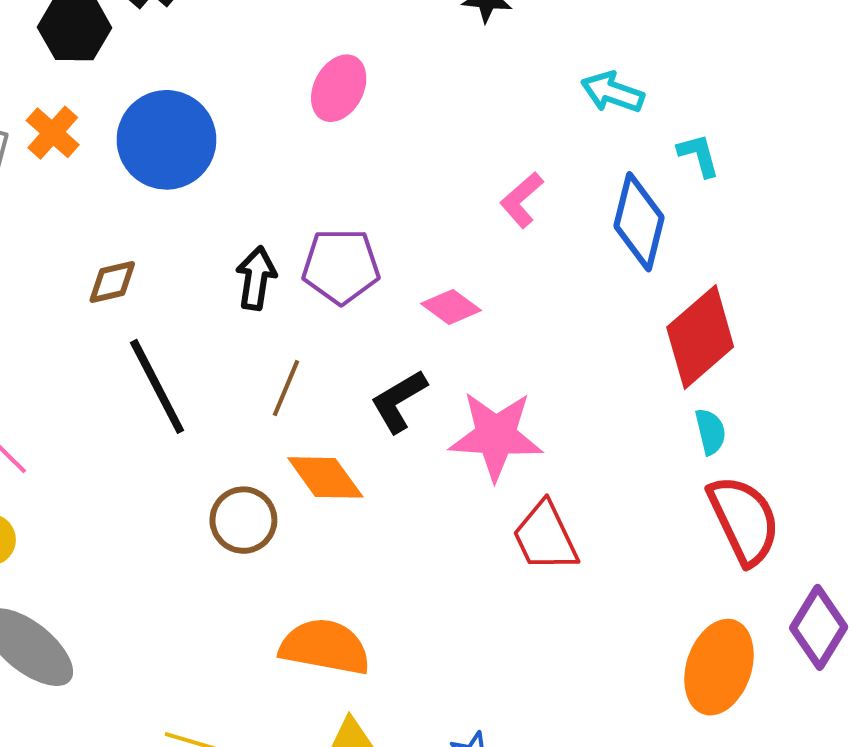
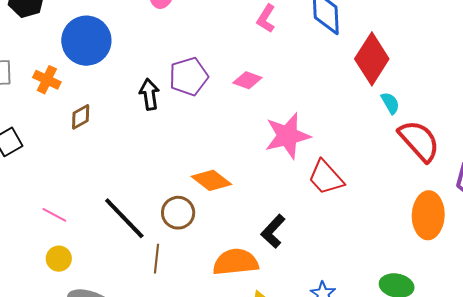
orange cross: (53, 133) -> (47, 80), moved
black line: (157, 386) -> (124, 218), moved
brown line: (286, 388) -> (156, 259), moved
black L-shape: (399, 401) -> (273, 231), moved

